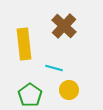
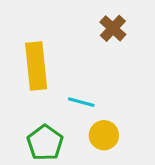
brown cross: (64, 26) -> (113, 28), moved, size x0.7

